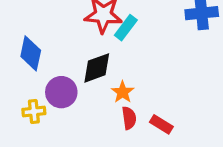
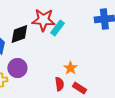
black diamond: (97, 68) -> (19, 34), moved
orange star: (123, 92) -> (70, 68), moved

